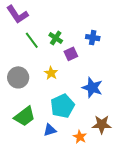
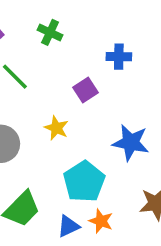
green cross: (56, 38) -> (50, 32), moved
orange star: (80, 137) -> (101, 221), moved

